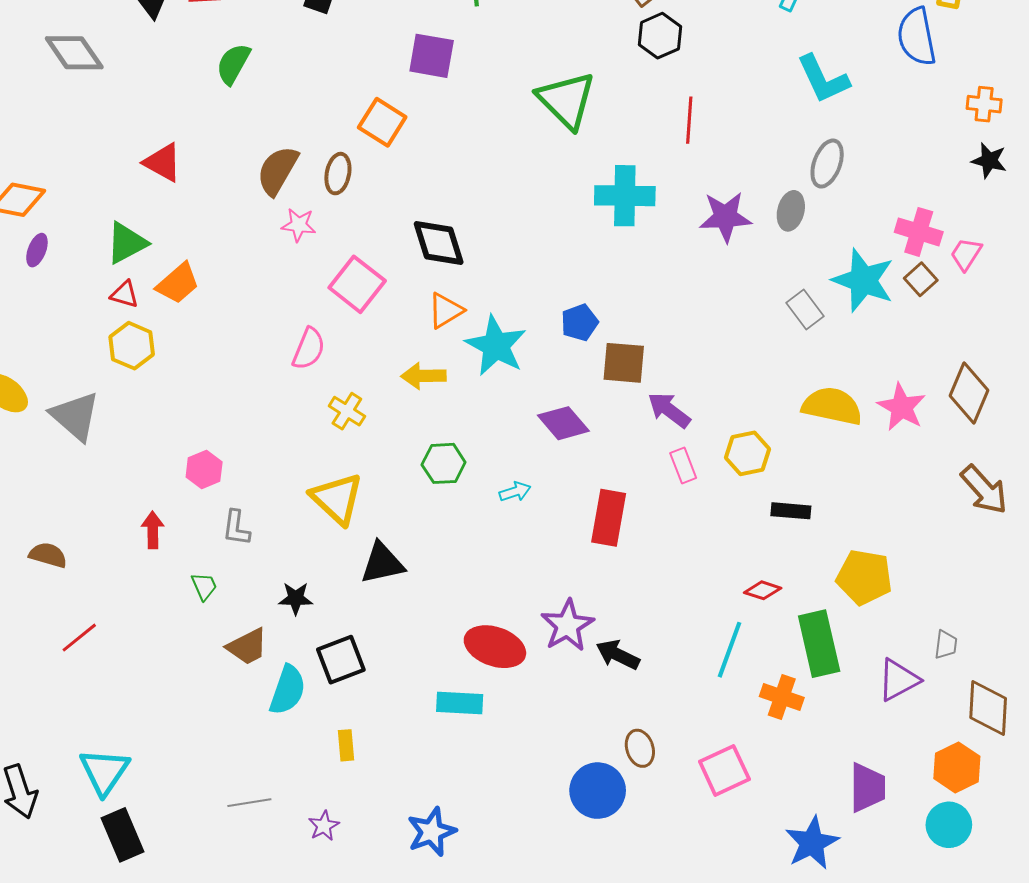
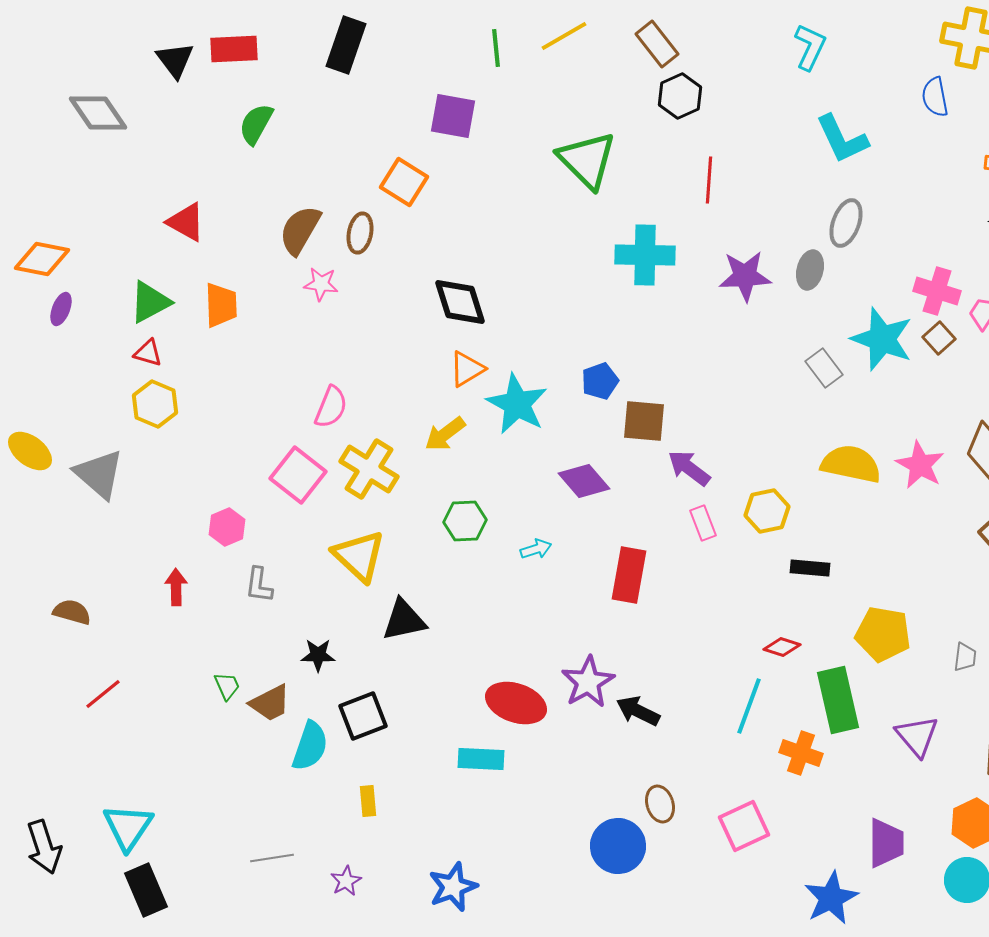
blue semicircle: (917, 37) -> (935, 97), size x0.7
orange trapezoid: (178, 283) -> (221, 305), moved, turned -51
pink square: (357, 284) -> (298, 475), moved
yellow arrow: (423, 376) -> (445, 434), turned -36
yellow cross: (347, 411) -> (369, 469), size x1.6
green trapezoid: (204, 586) -> (227, 686), moved
gray trapezoid: (946, 645) -> (965, 657), moved
purple triangle: (899, 680) -> (917, 736), turned -42

